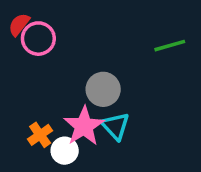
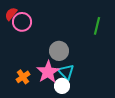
green line: (170, 46) -> (97, 26), turned -60
white circle: (65, 151) -> (62, 86), moved

